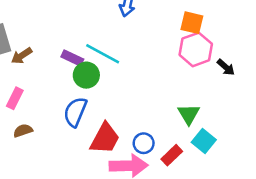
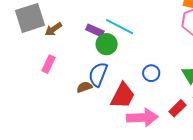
brown semicircle: (23, 131) -> (84, 87), moved
blue circle: (144, 143) -> (151, 73), moved

